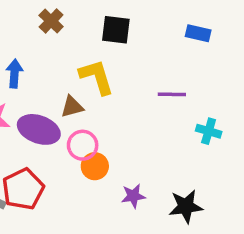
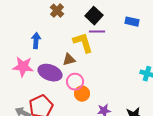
black square: (116, 30) -> (94, 16), turned 36
blue rectangle: (198, 33) -> (132, 22), moved
purple line: (172, 94) -> (97, 32), moved

